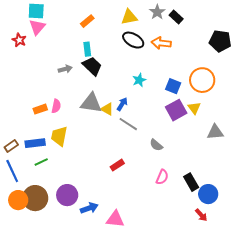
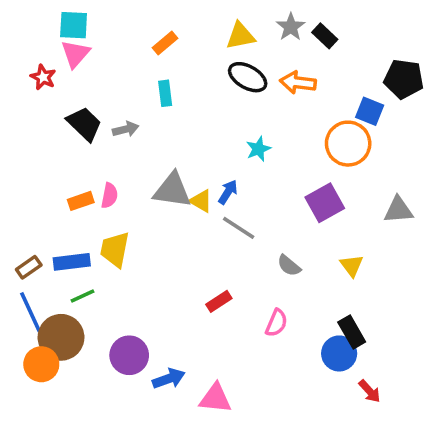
black trapezoid: (92, 66) -> (84, 124), moved
orange circle: (202, 80) -> (348, 144), moved
blue square: (173, 86) -> (370, 111), moved
yellow triangle: (194, 108) -> (352, 266), moved
gray triangle: (215, 132) -> (398, 210), moved
pink semicircle: (162, 177) -> (276, 323), moved
blue circle: (208, 194) -> (339, 353), moved
brown circle: (35, 198) -> (61, 337), moved

